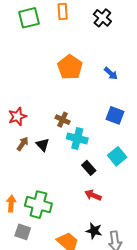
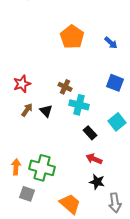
black star: (94, 231) -> (97, 182), moved

